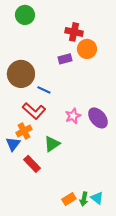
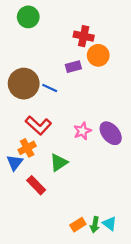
blue line: (44, 90) -> (50, 88), moved

